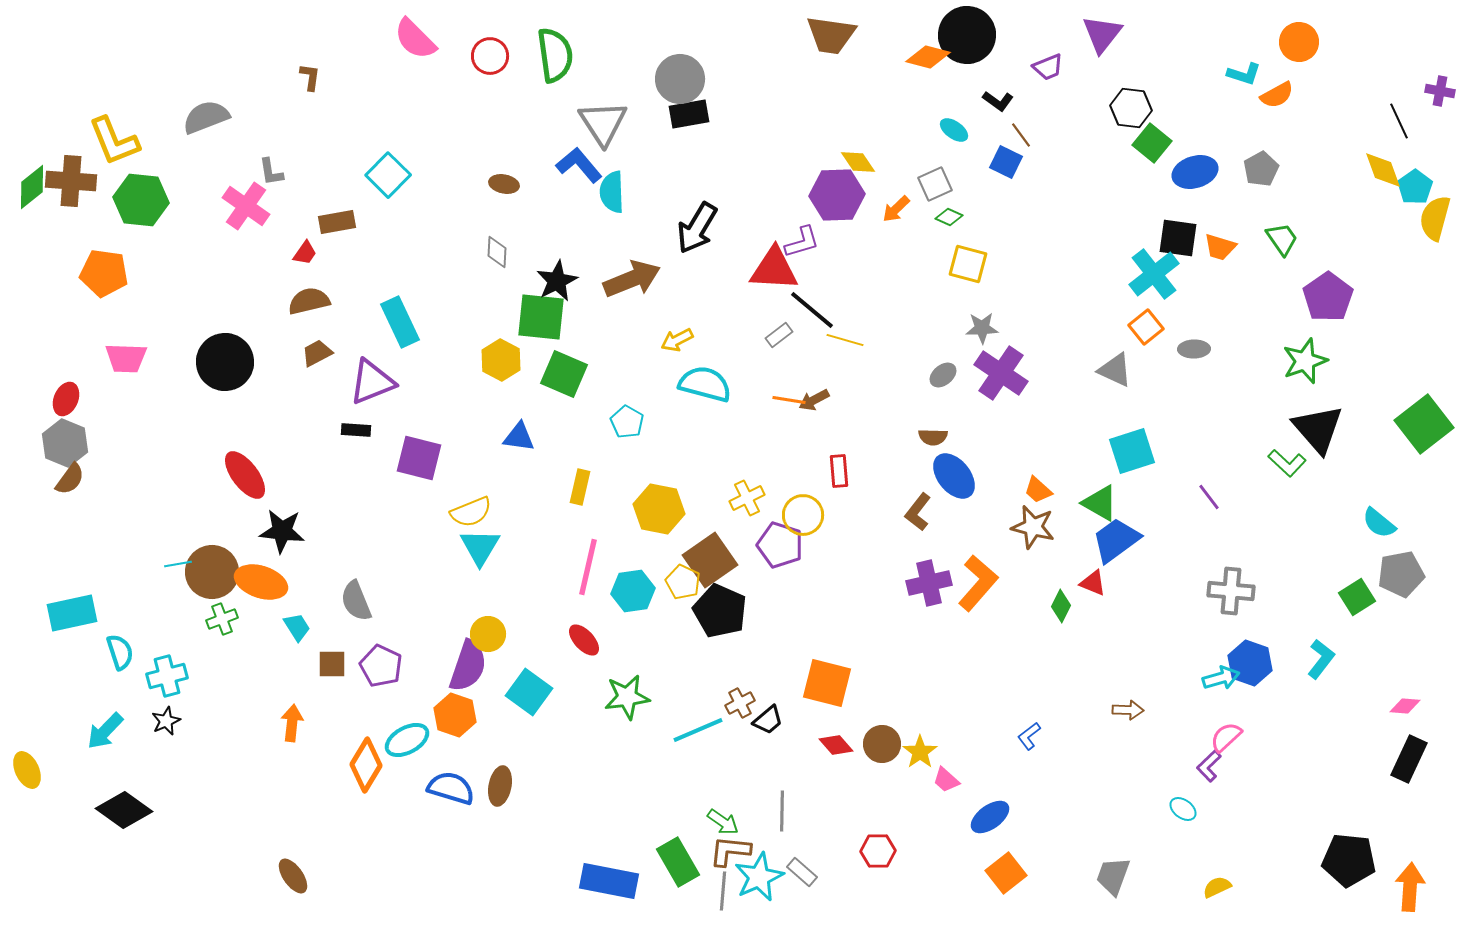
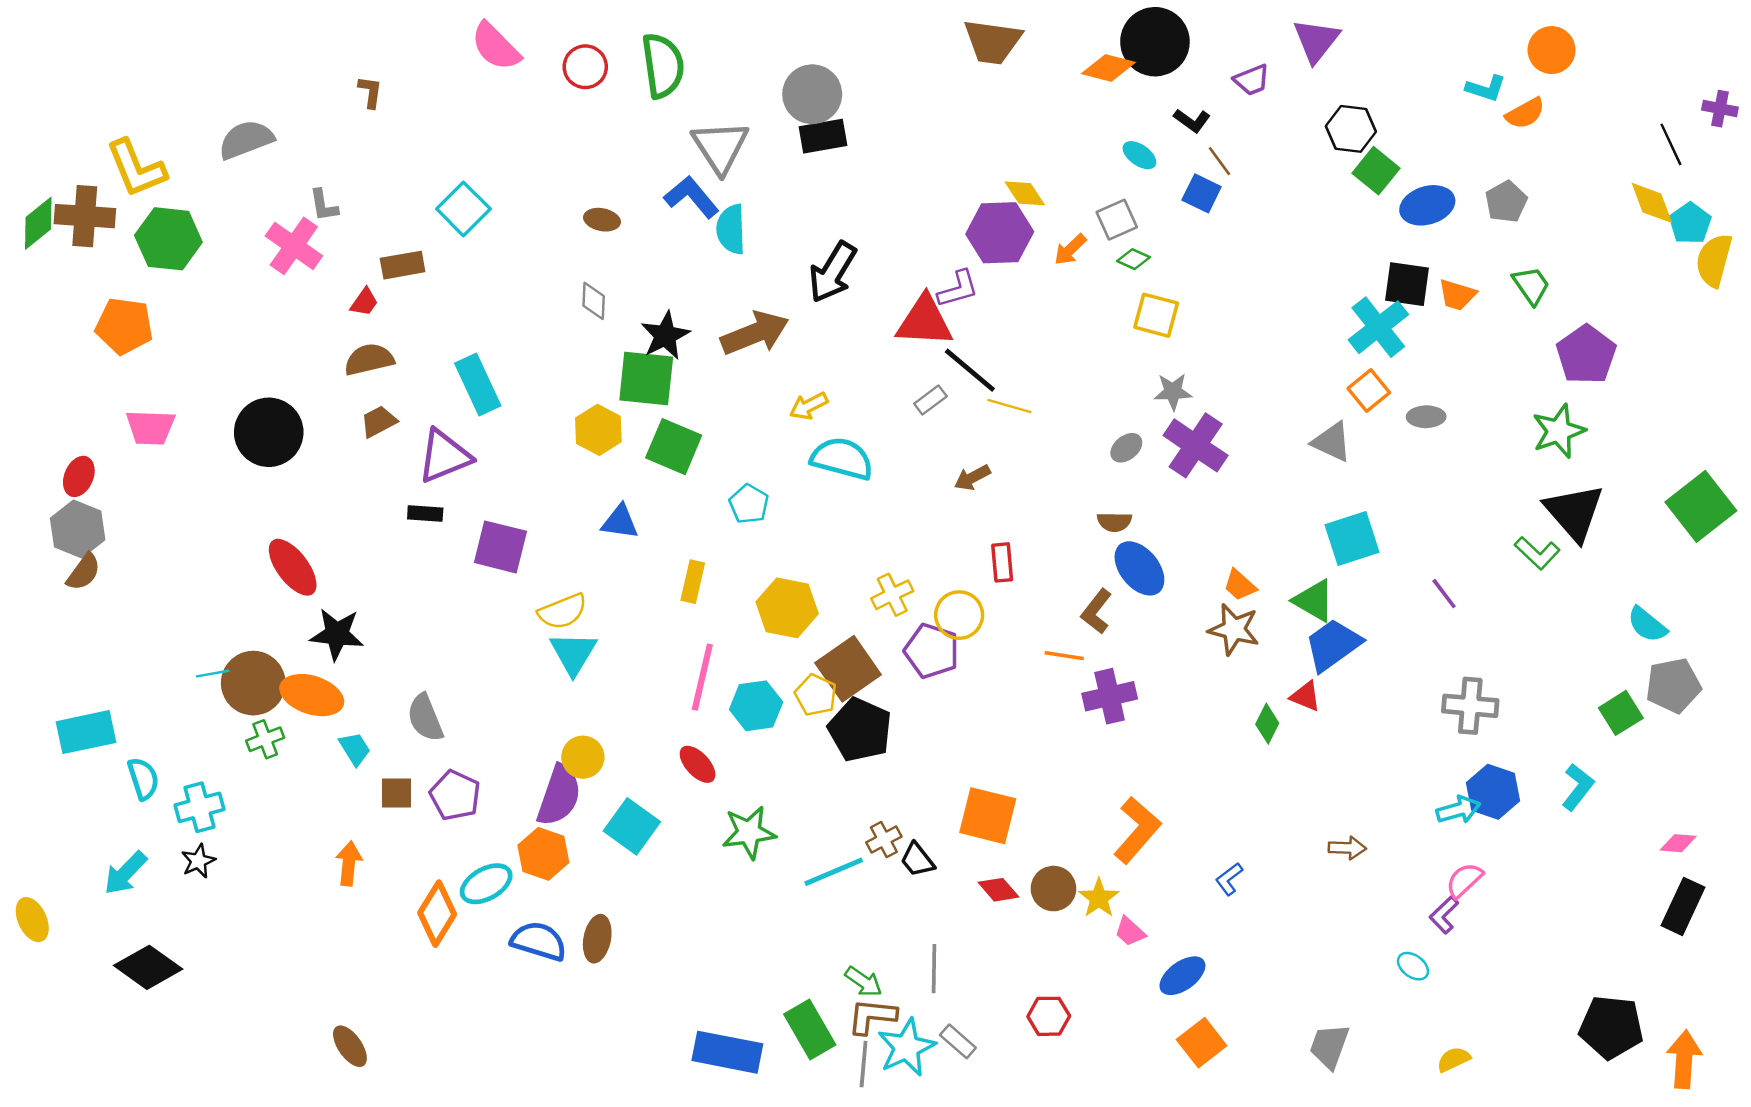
orange line: (789, 400) -> (1064, 656), moved
orange L-shape: (978, 583) -> (1137, 830), moved
black trapezoid: (768, 720) -> (917, 860), turned 92

